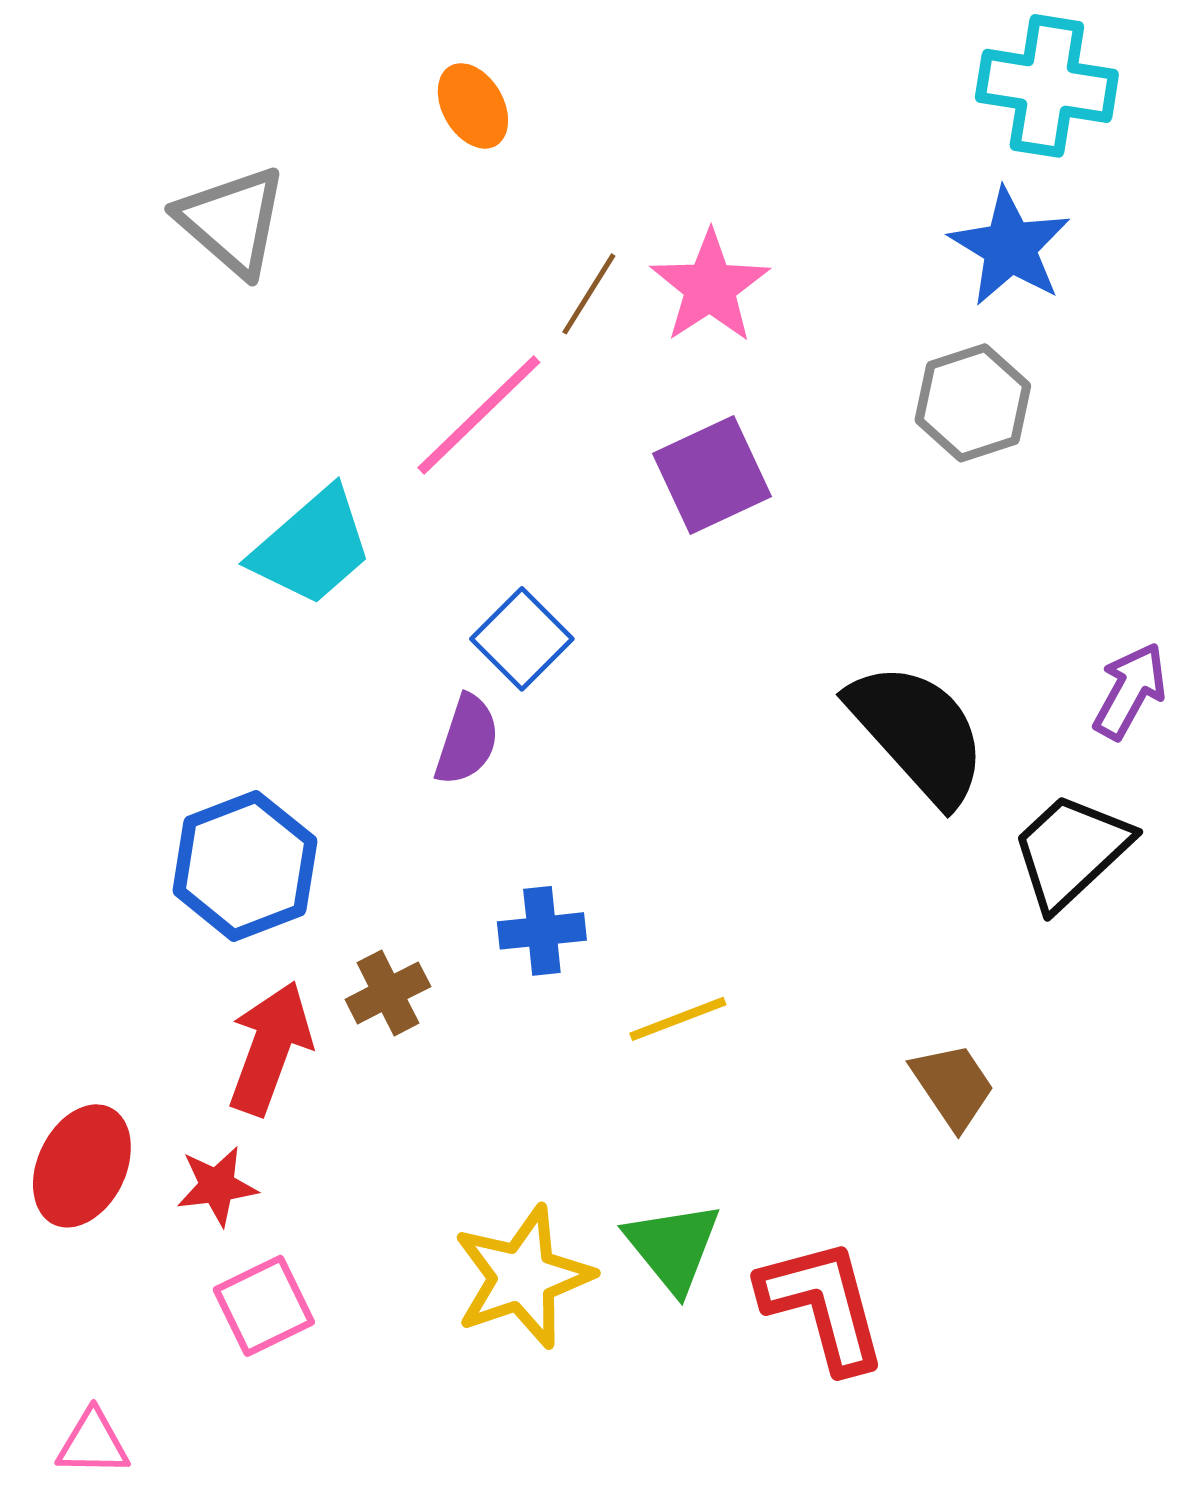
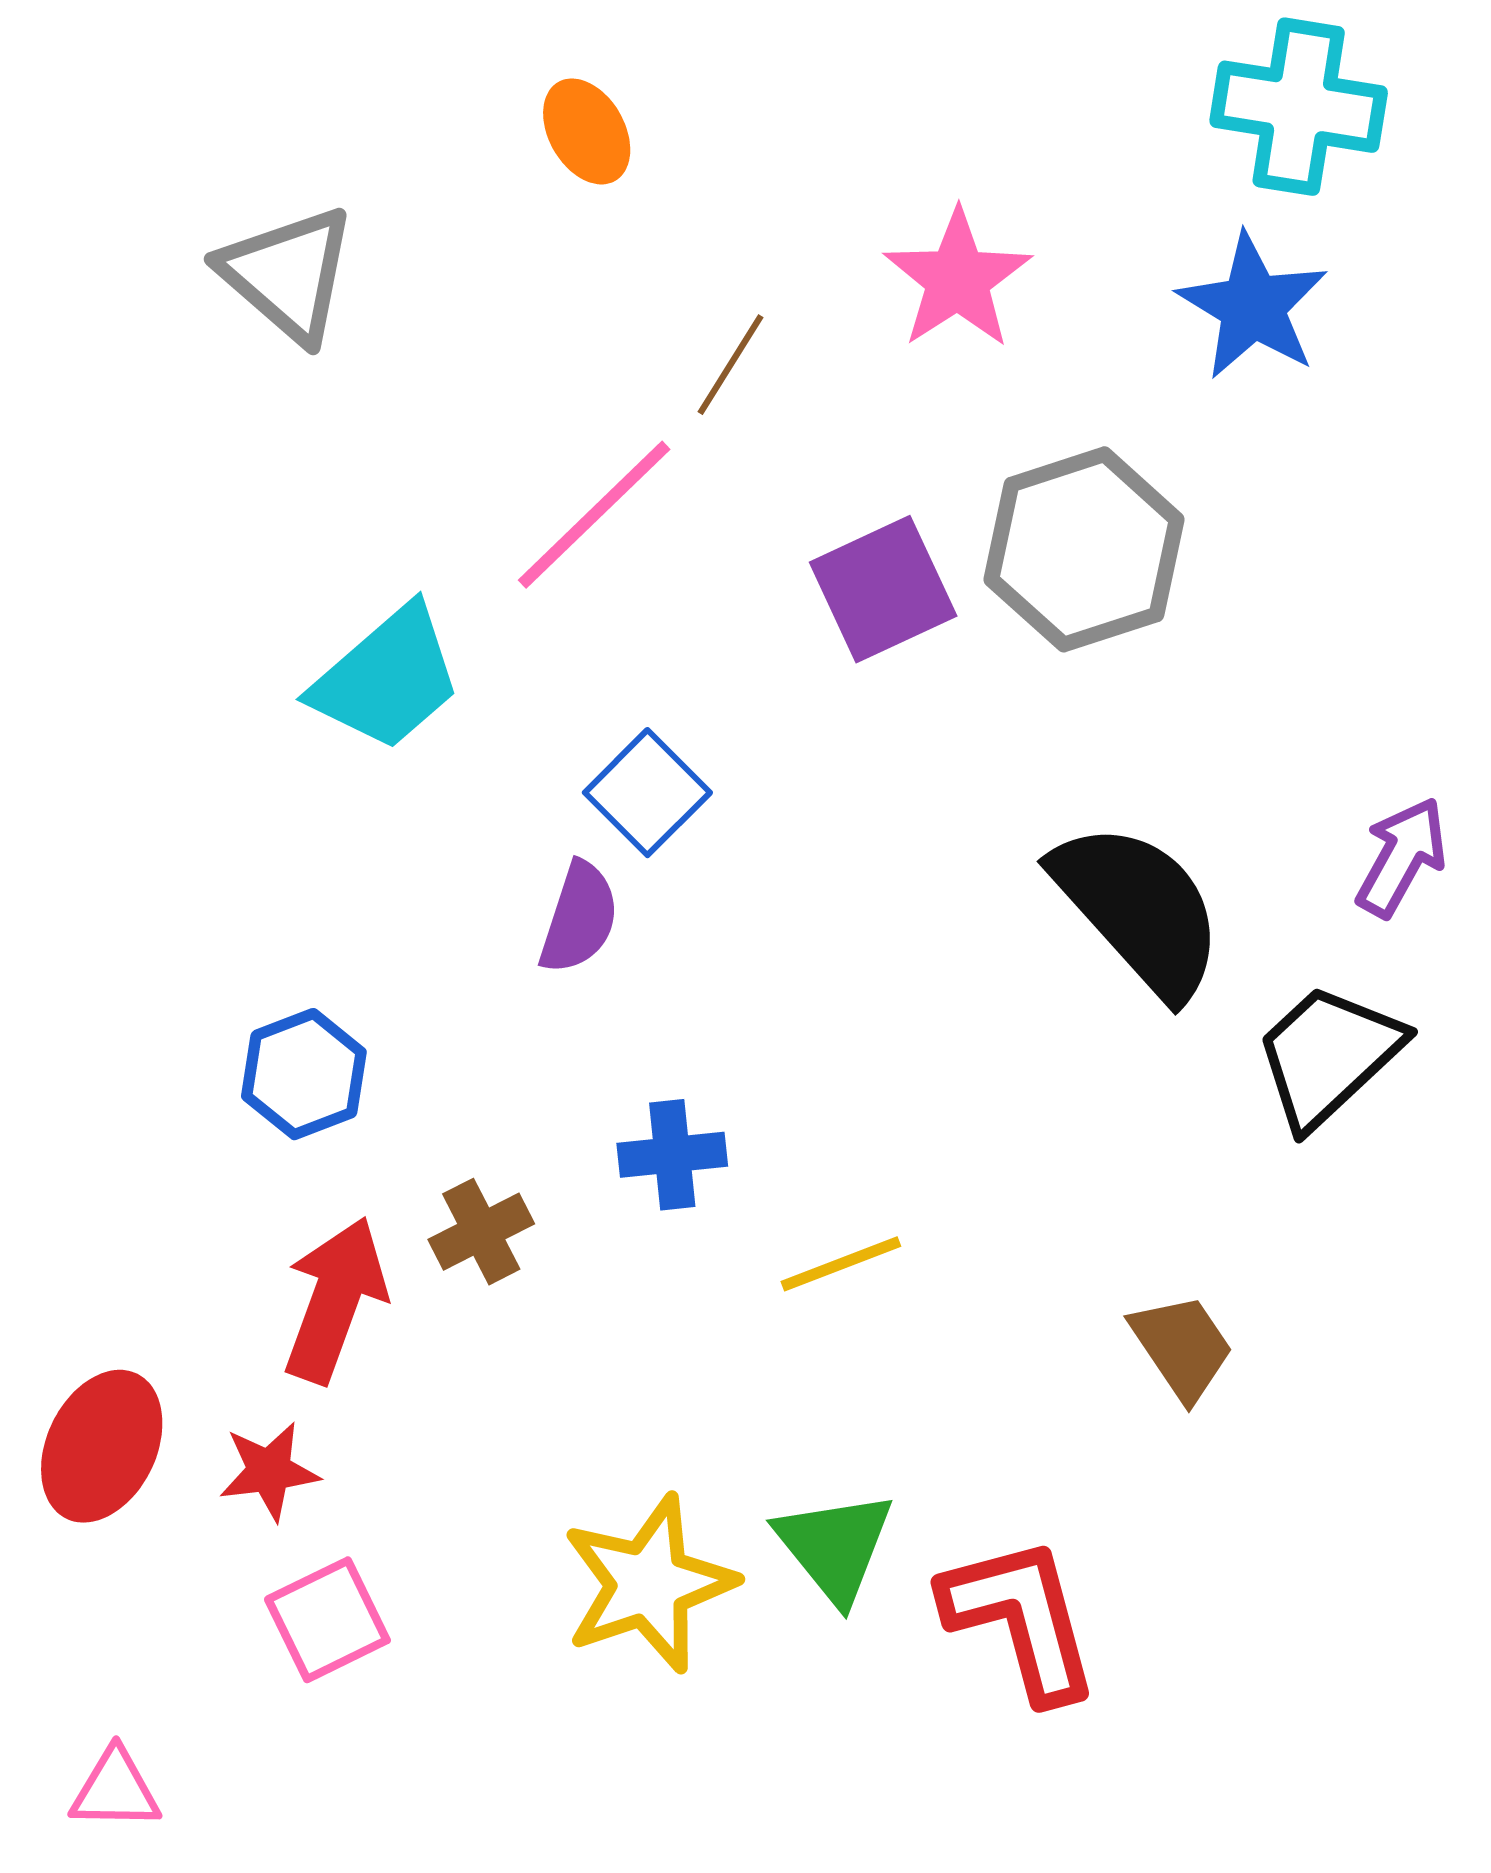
pink star: (710, 287) -> (958, 279), moved
gray hexagon: (973, 403) -> (1084, 549), moved, size x1.4
blue hexagon: (245, 866) -> (304, 1074), size x0.7

